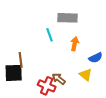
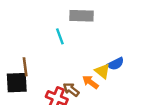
orange arrow: (75, 44) -> (90, 82), moved, turned -64
yellow triangle: (86, 75) -> (102, 71), moved

